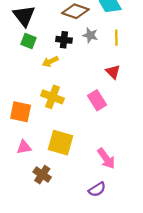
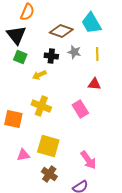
red triangle: (113, 72) -> (94, 84), turned -40
pink triangle: (24, 147) -> (23, 155), moved
brown cross: (42, 175) -> (49, 174), moved

